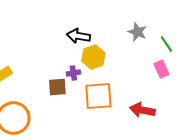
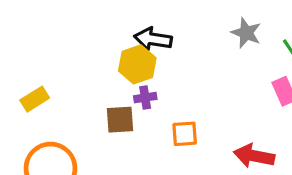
yellow hexagon: (93, 57) -> (137, 64), moved
orange square: (98, 96) -> (185, 134), size x0.6

